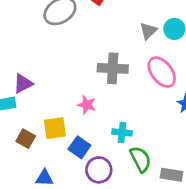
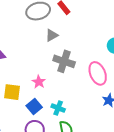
gray triangle: (148, 31) -> (52, 35), moved
blue square: (79, 147) -> (34, 106), moved

